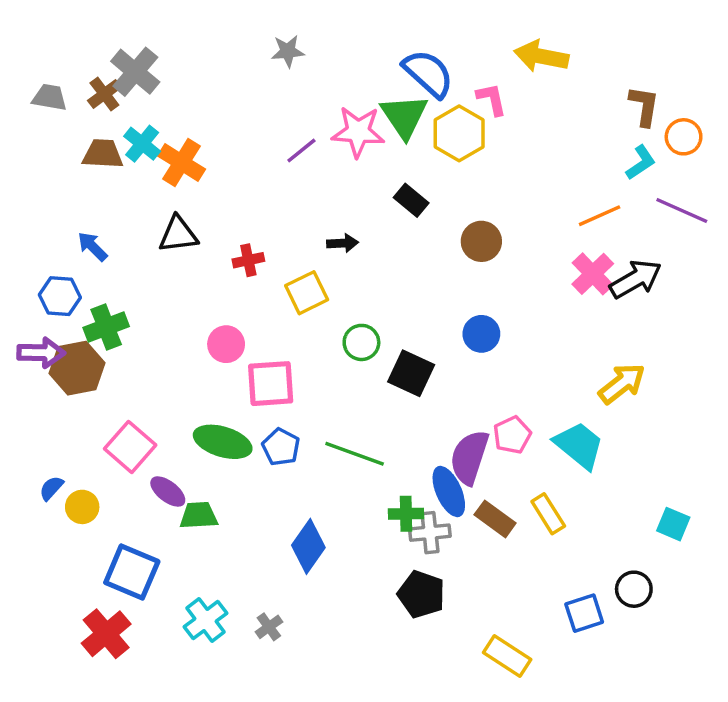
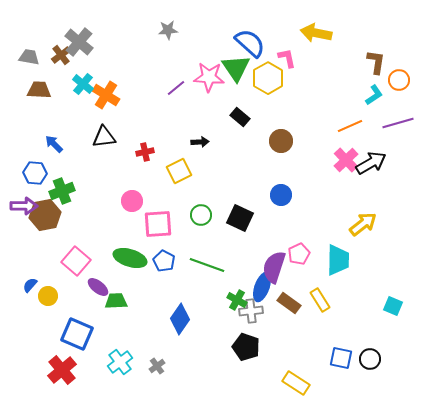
brown trapezoid: (103, 154) -> (39, 90), moved
purple line: (682, 211) -> (398, 123), turned -40
green circle: (361, 342) -> (201, 215), moved
cyan trapezoid: (579, 445) -> (338, 260), turned 52
blue ellipse: (449, 491) -> (262, 287), turned 44
green cross: (406, 514) -> (237, 300), turned 30
black circle: (634, 589) -> (370, 359), moved
blue square: (584, 613) -> (341, 358), turned 30

